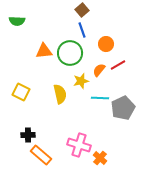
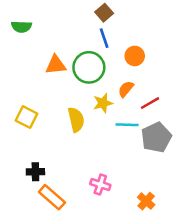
red line: (118, 65) -> (150, 103), moved
pink cross: (79, 145) -> (100, 185), size x0.7
orange cross: (100, 158) -> (146, 201), moved

